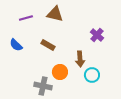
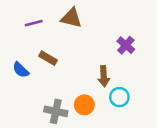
blue semicircle: (16, 45) -> (21, 70), moved
brown rectangle: (48, 45) -> (48, 58), moved
orange circle: (60, 72) -> (84, 105), moved

